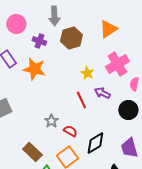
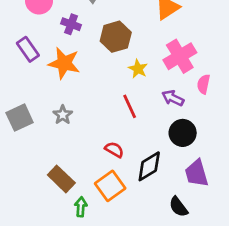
brown hexagon: (71, 38) -> (116, 37), moved
purple arrow: (102, 93) -> (173, 98), moved
black circle: (128, 110) -> (183, 133), moved
gray star: (51, 121) -> (63, 115), moved

